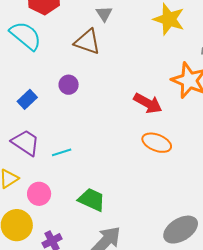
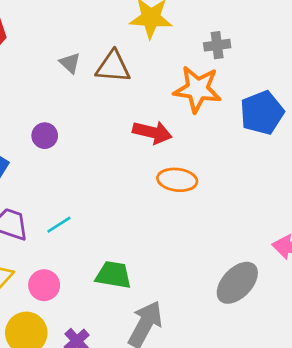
gray triangle: (104, 14) -> (70, 63), moved
brown triangle: (87, 42) -> (113, 67), moved

